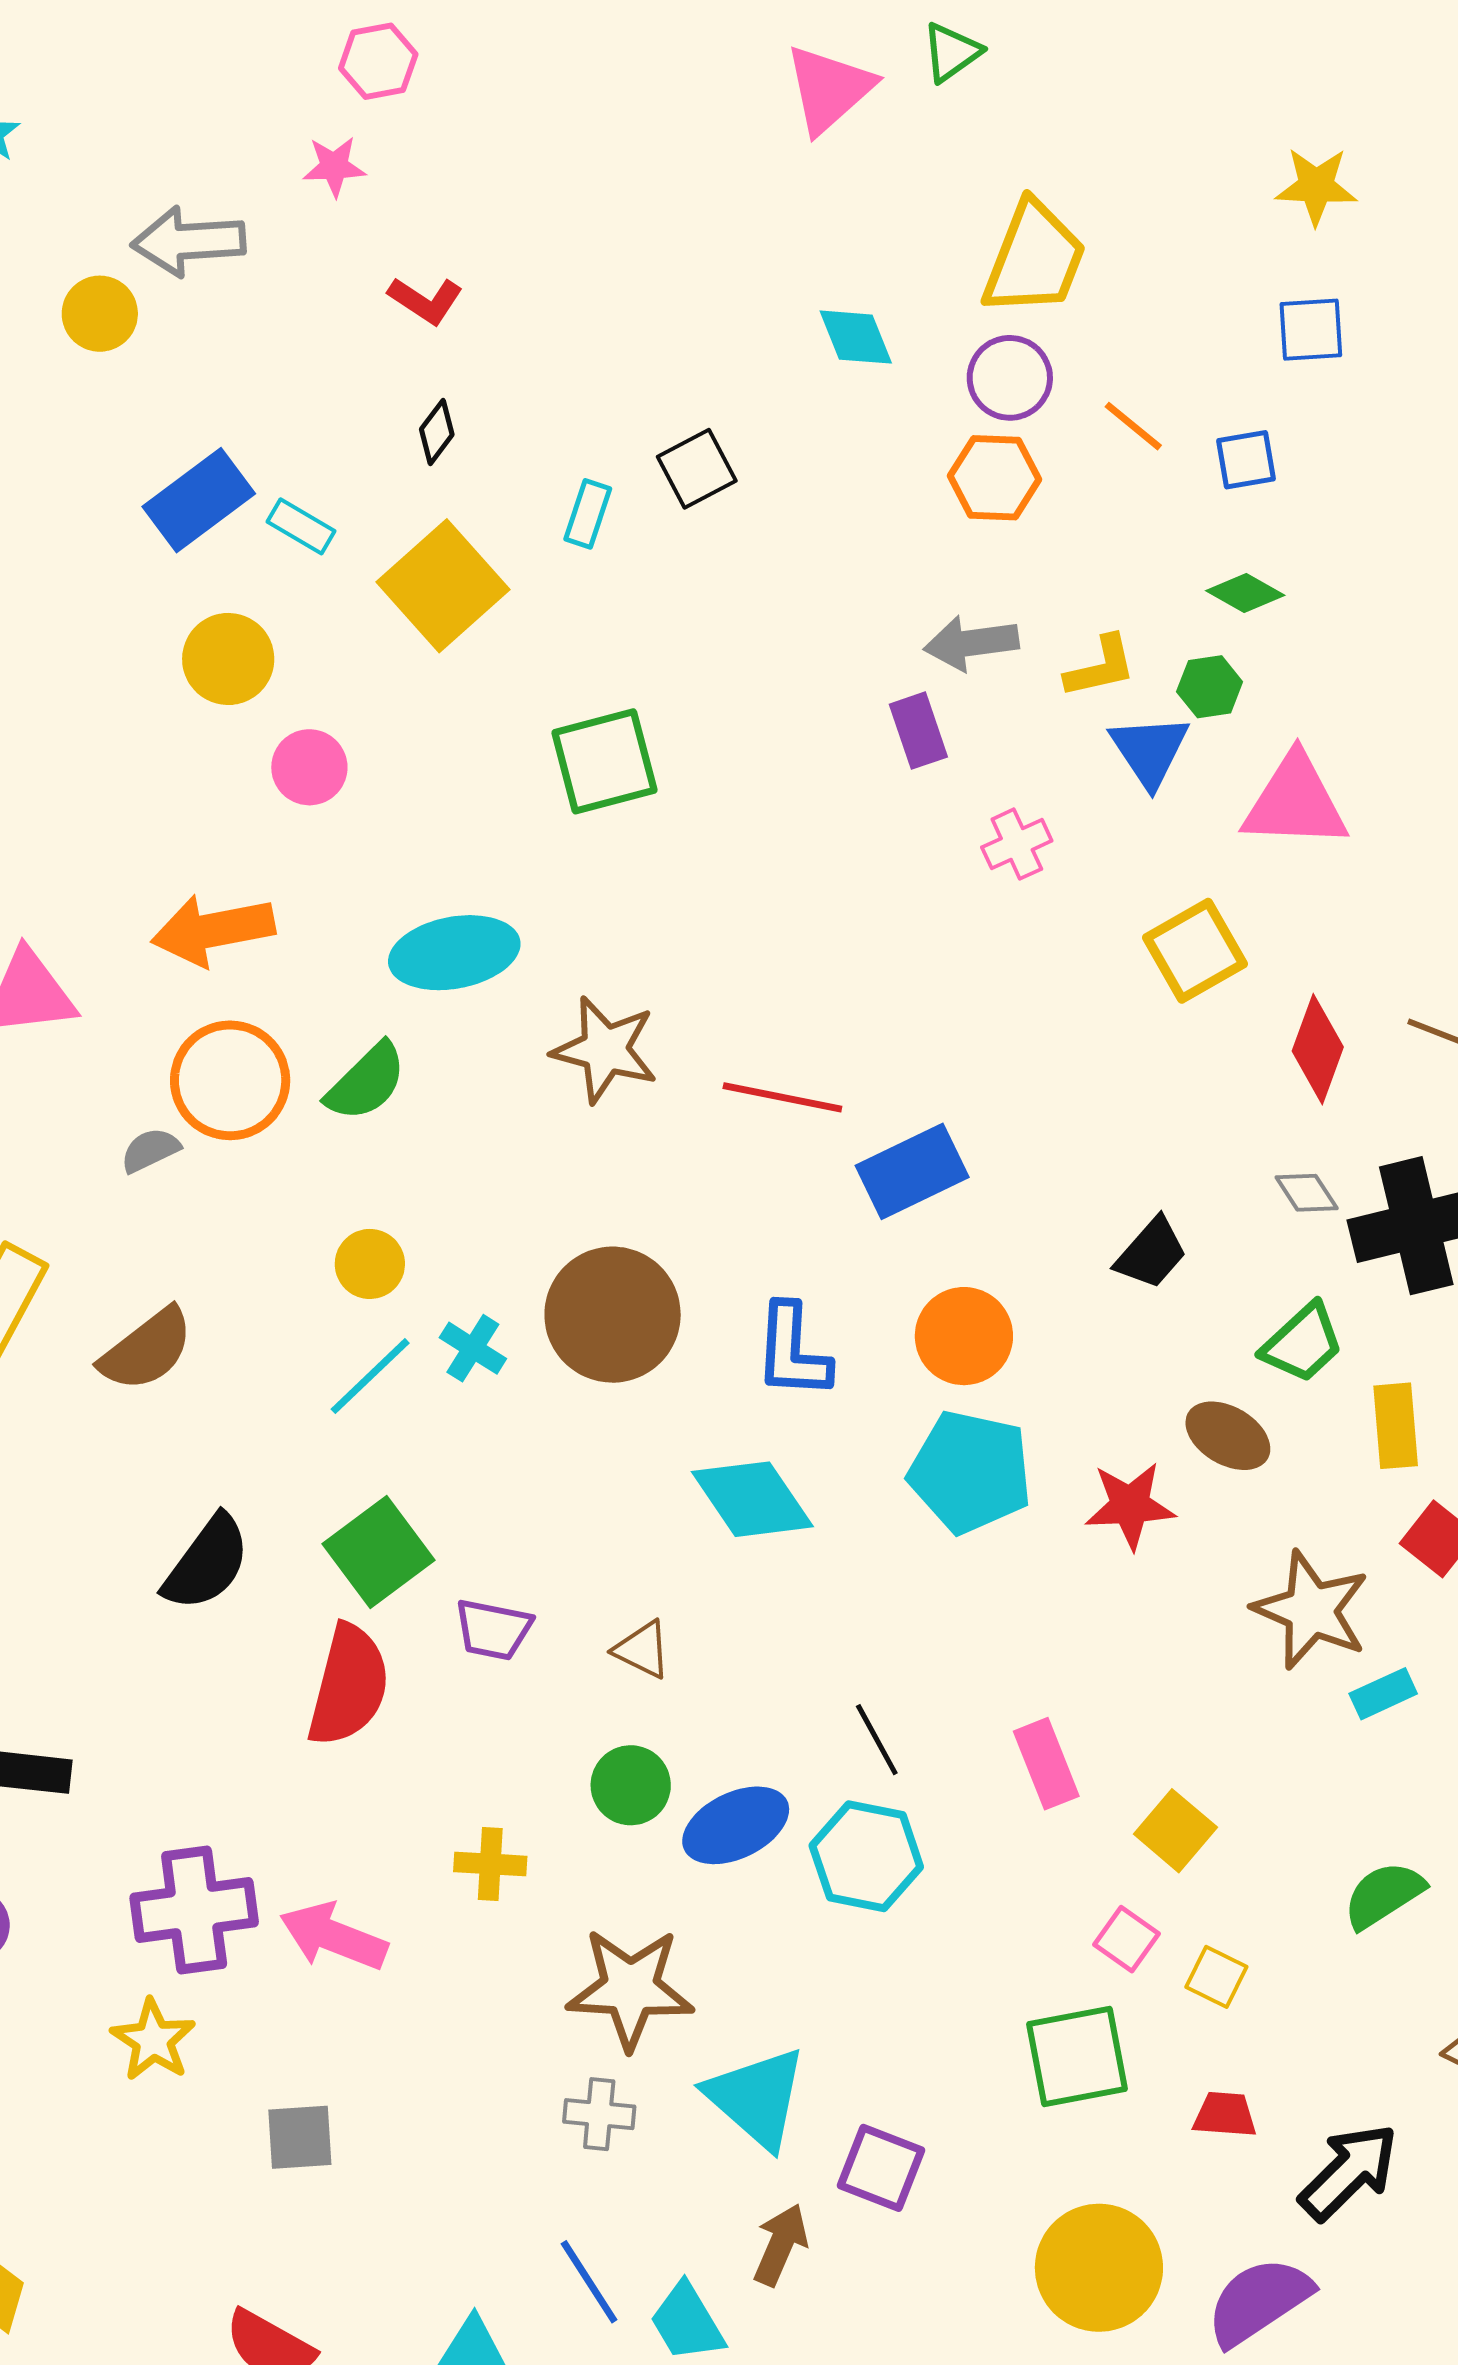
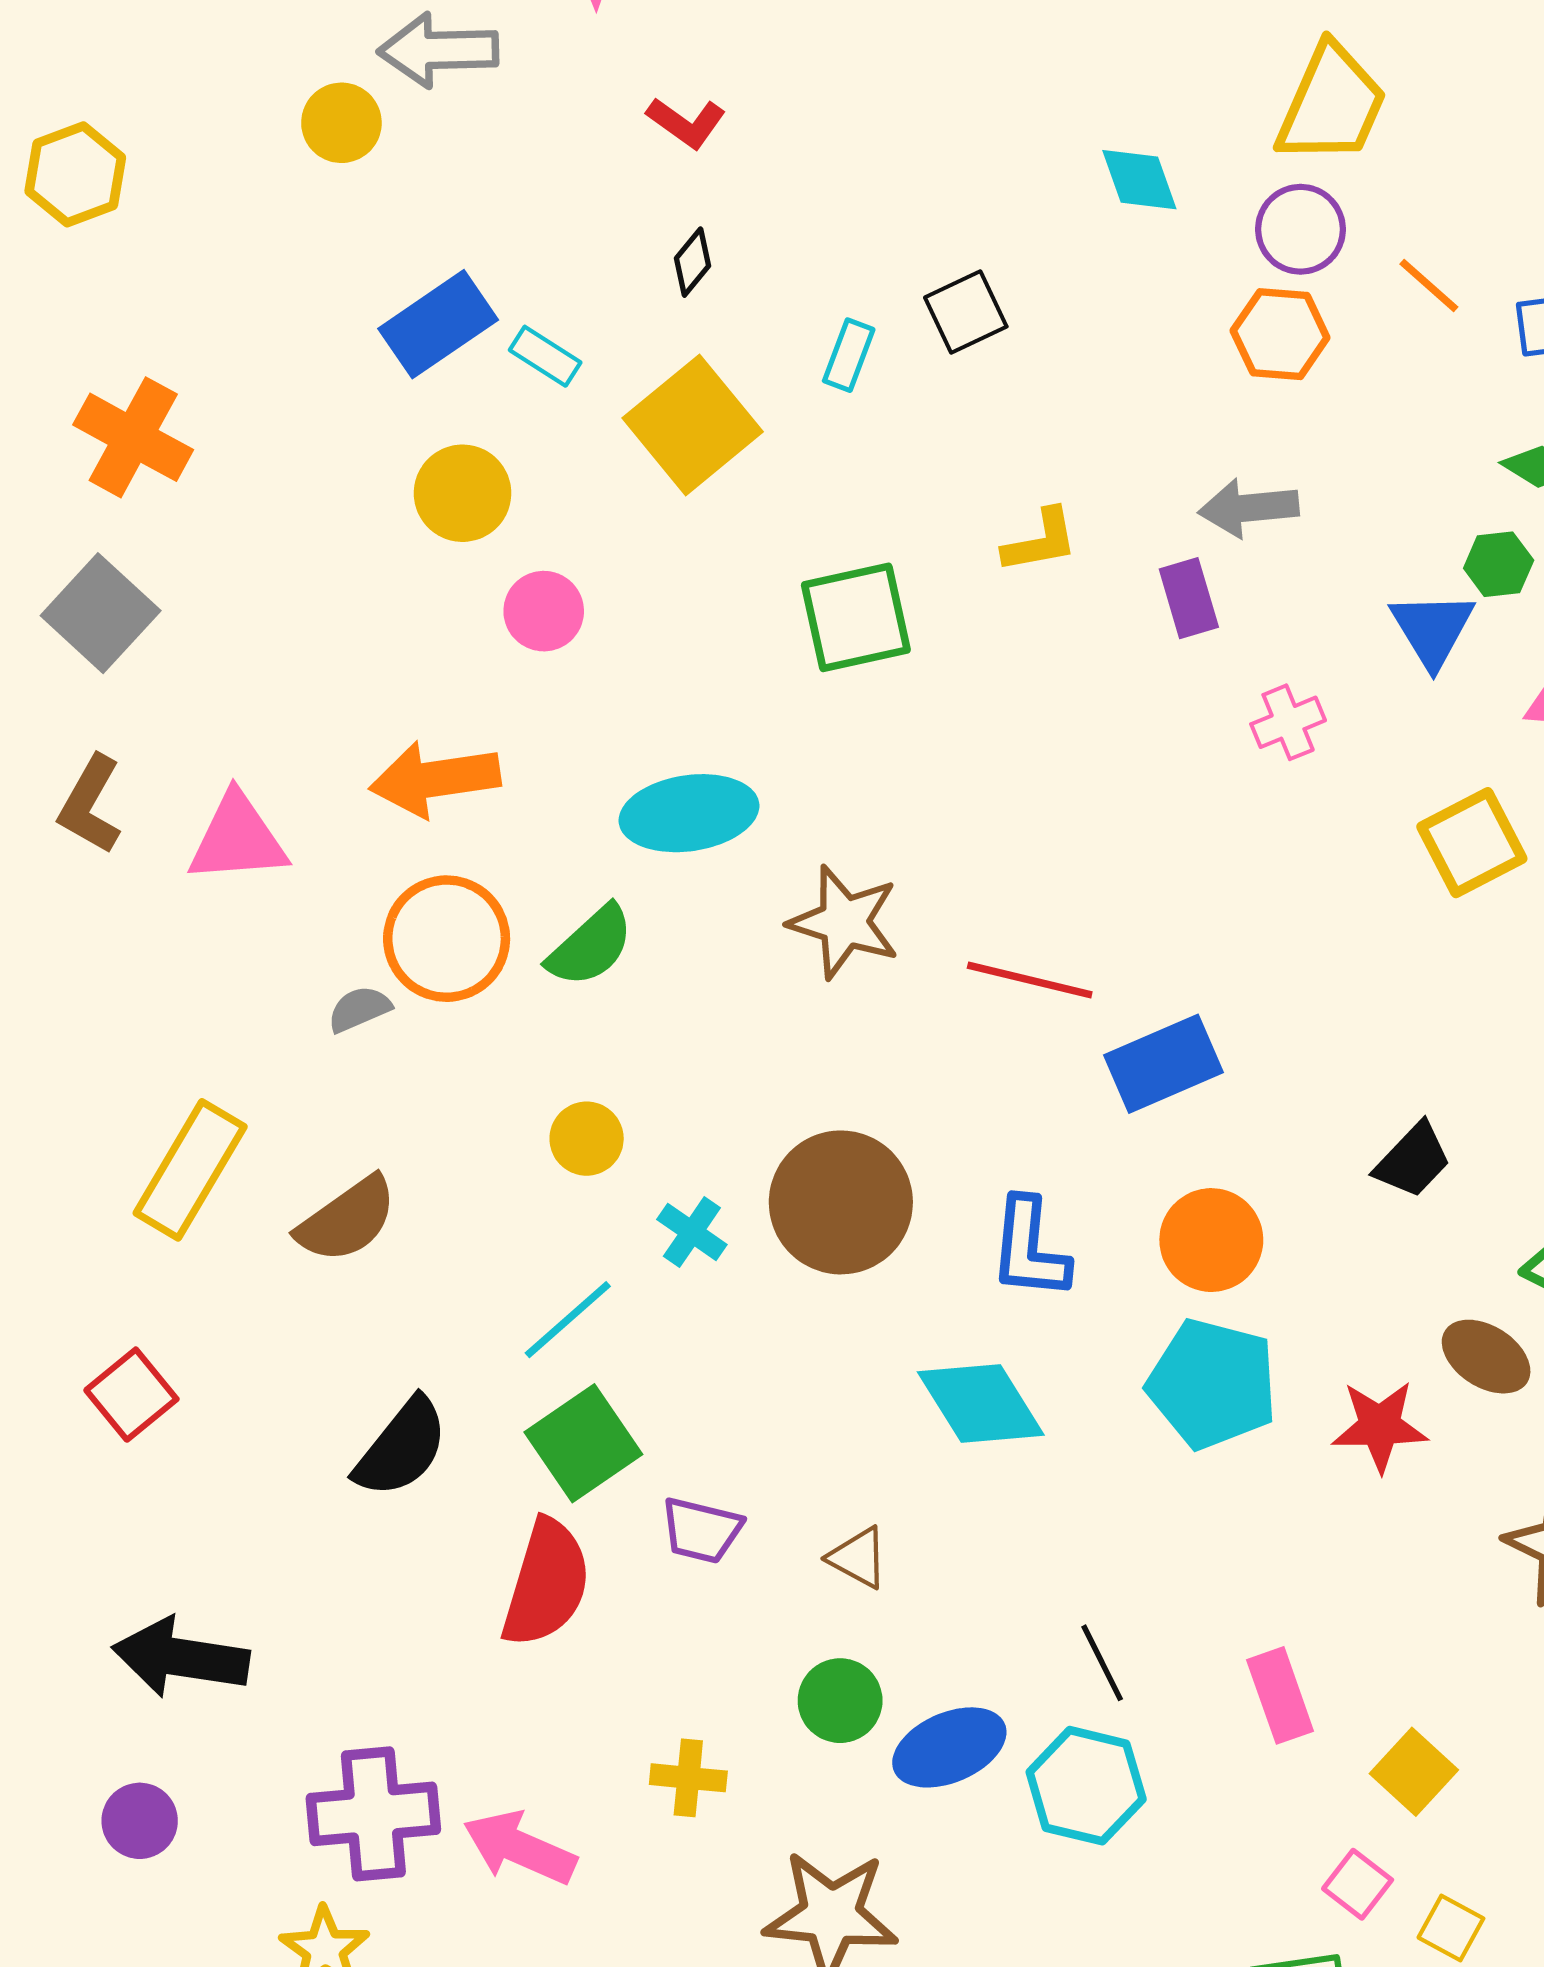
yellow L-shape: (1101, 667) -> (1040, 541), moved
cyan line: (370, 1376) -> (568, 1320), moved

